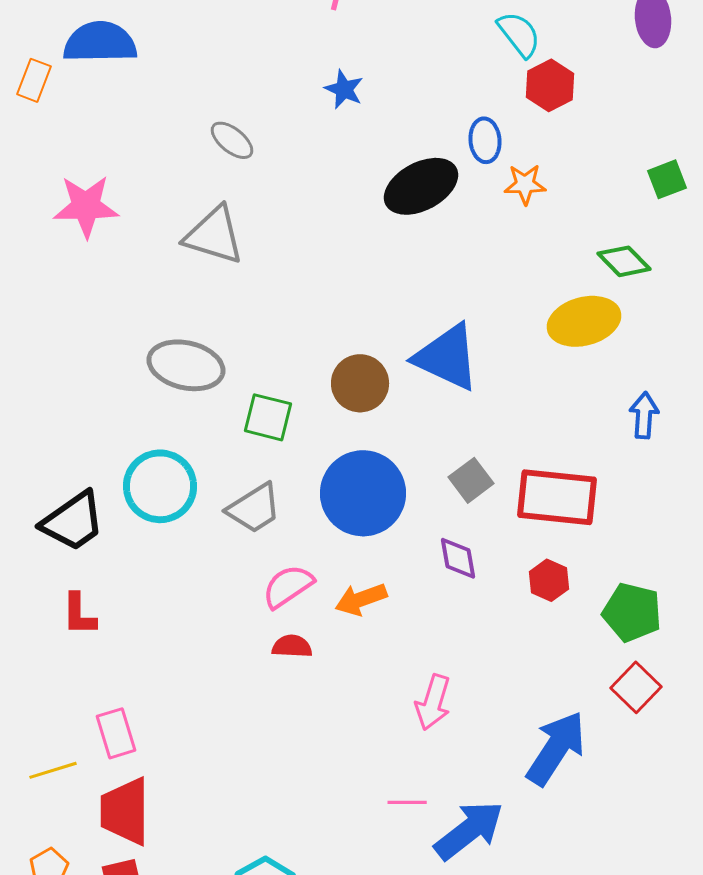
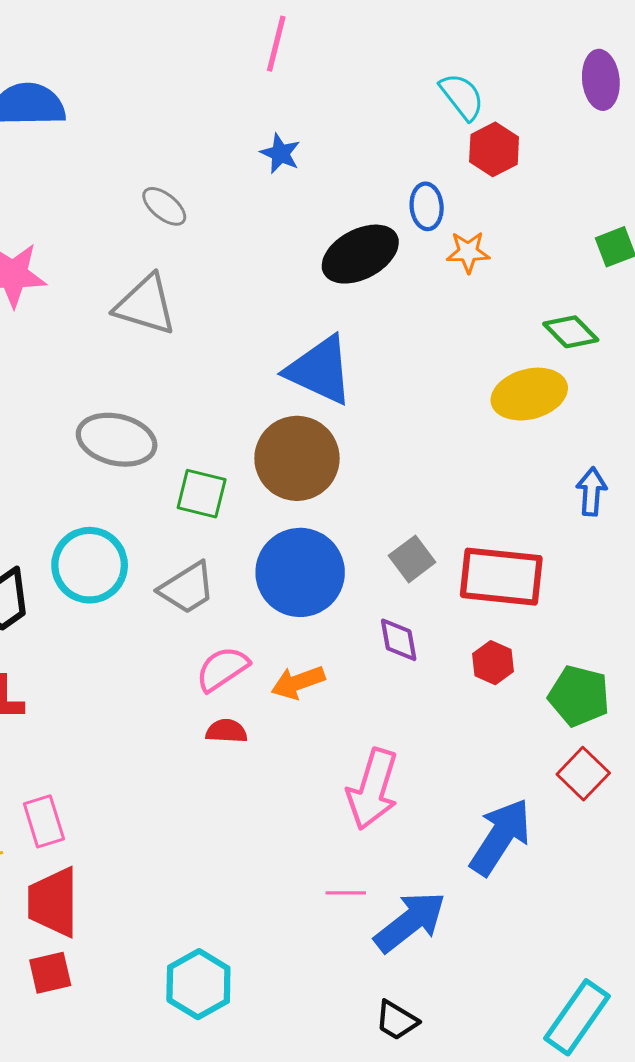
blue triangle: (447, 357) -> (320, 370), moved
brown circle: (360, 383) -> (297, 458), size x1.4
pink arrow: (433, 702) -> (373, 789), size x1.4

